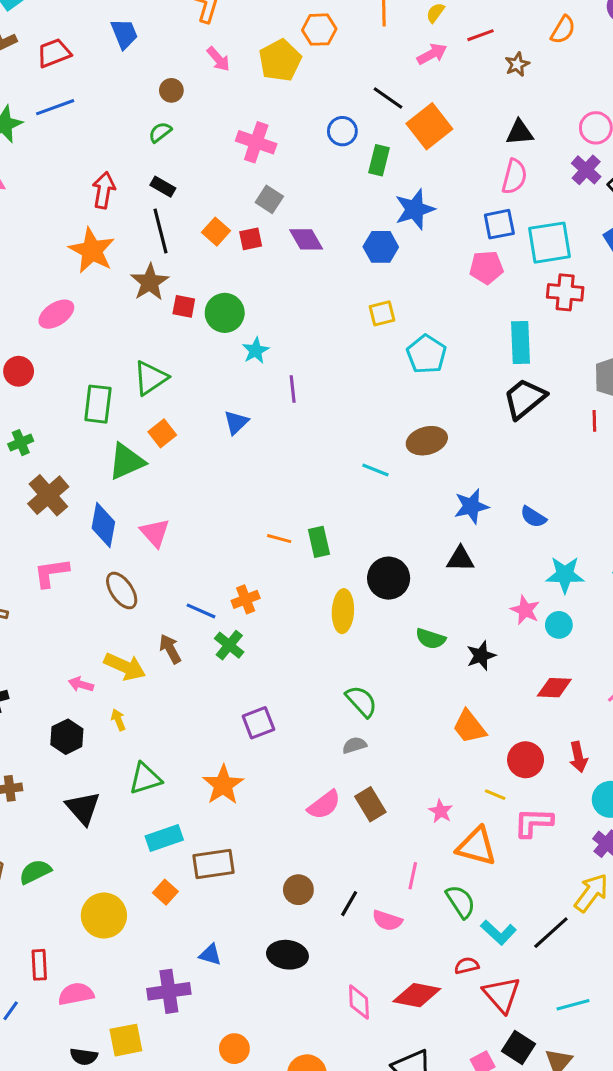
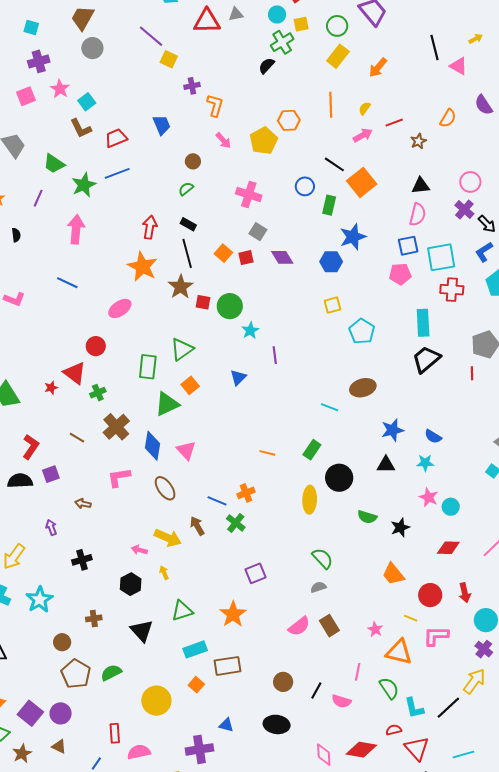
green rectangle: (319, 542) -> (312, 450), moved, turned 48
cyan star: (565, 575) -> (425, 463), moved, size x0.7
cyan L-shape: (498, 932) -> (414, 708), turned 35

